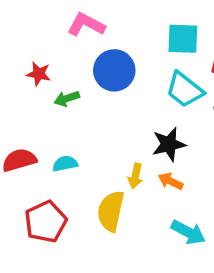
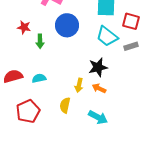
green arrow: (67, 99) -> (40, 41), turned -72
yellow semicircle: (111, 211) -> (65, 105), size x0.7
cyan arrow: (188, 232) -> (98, 117), moved

